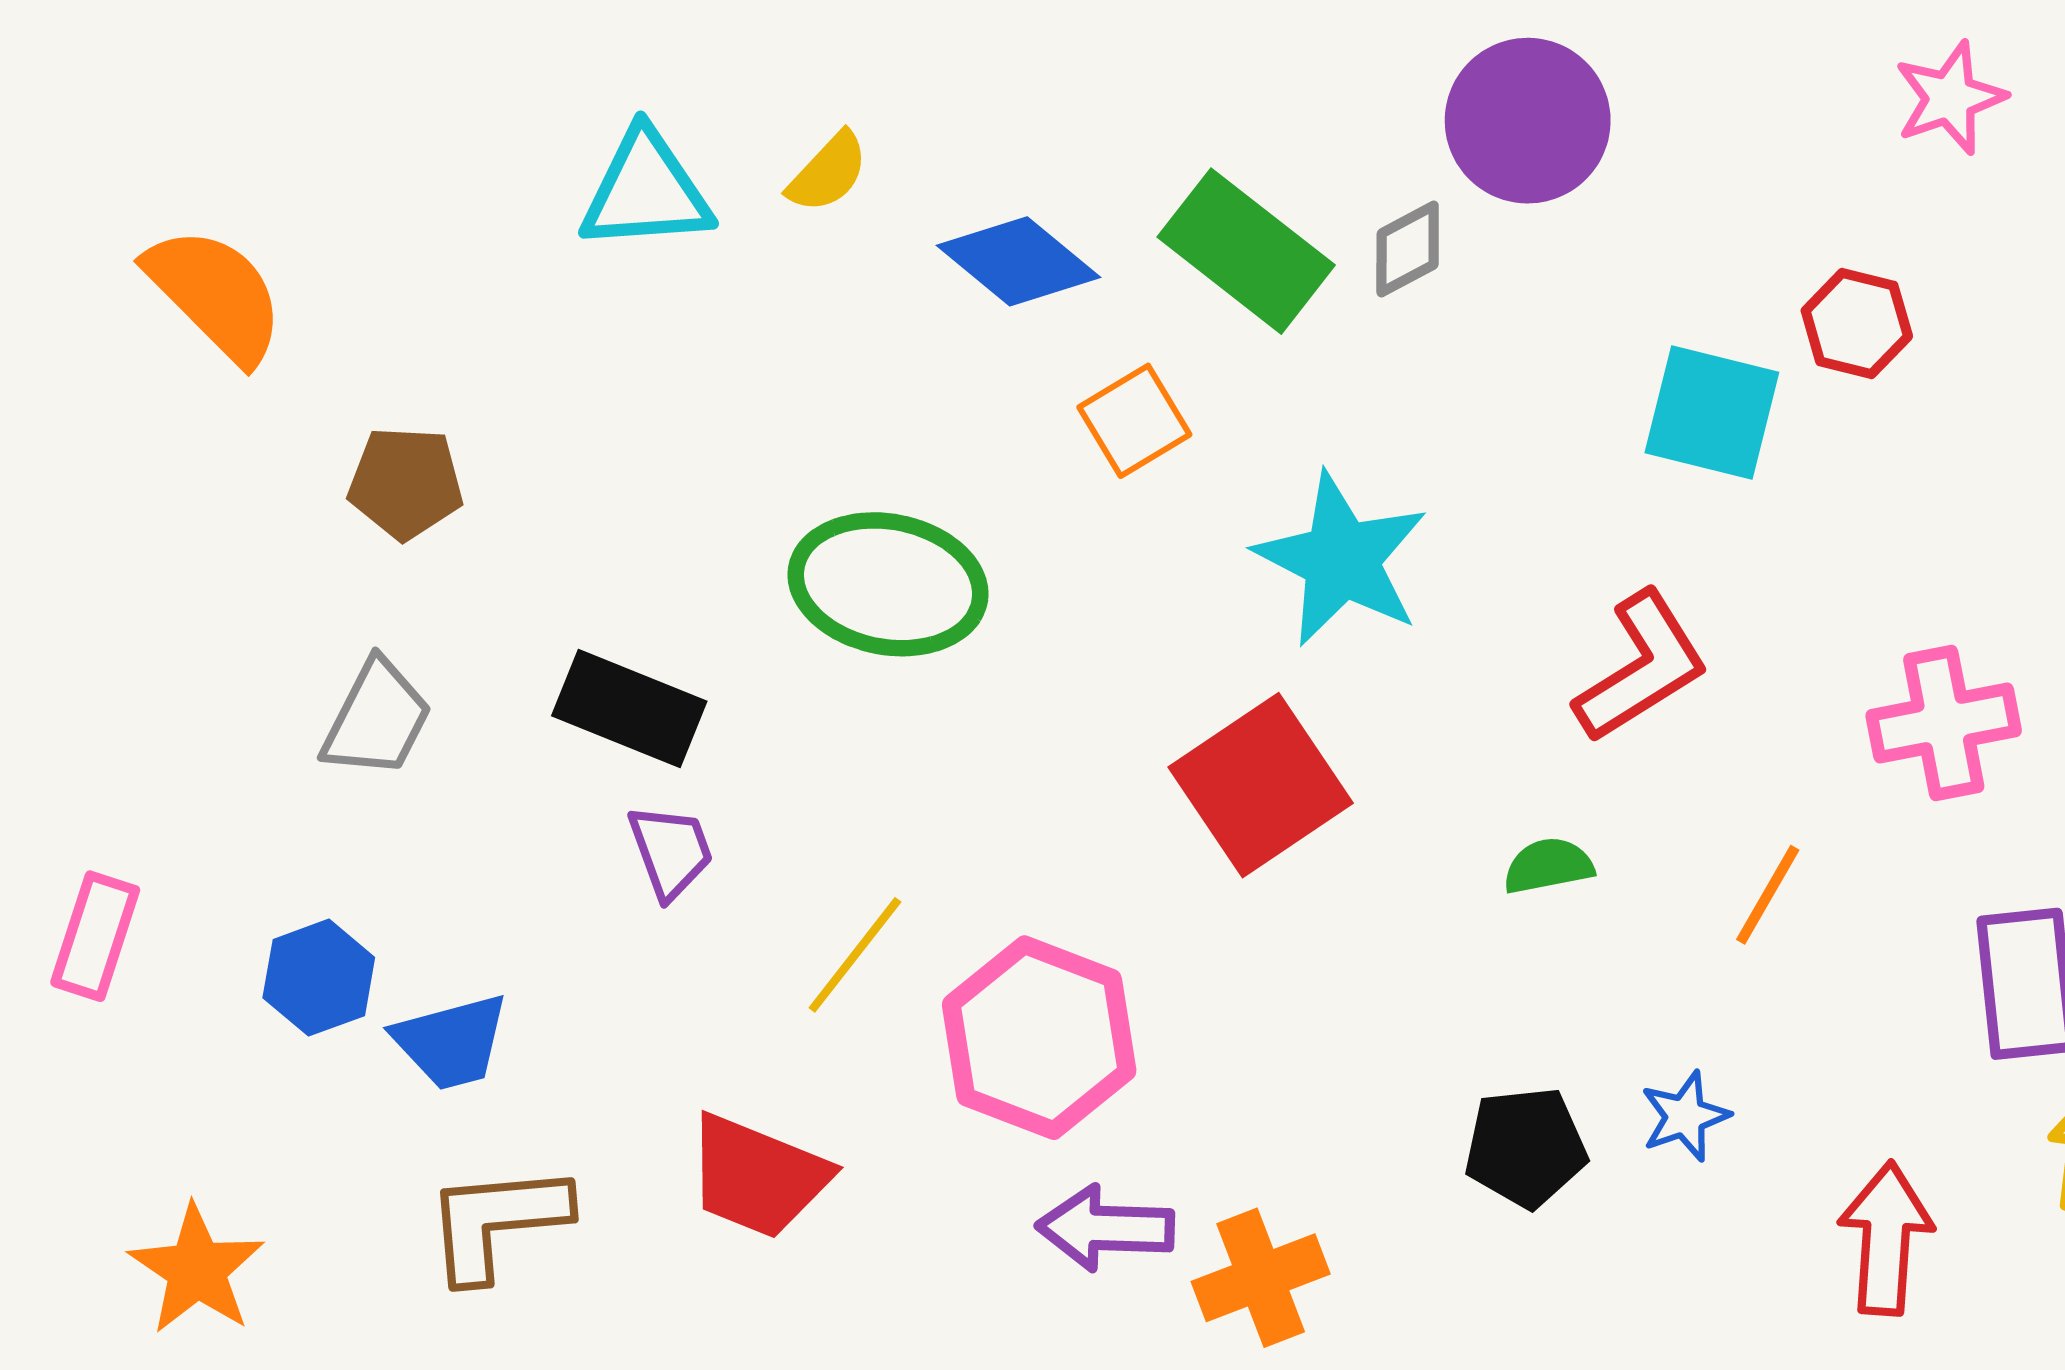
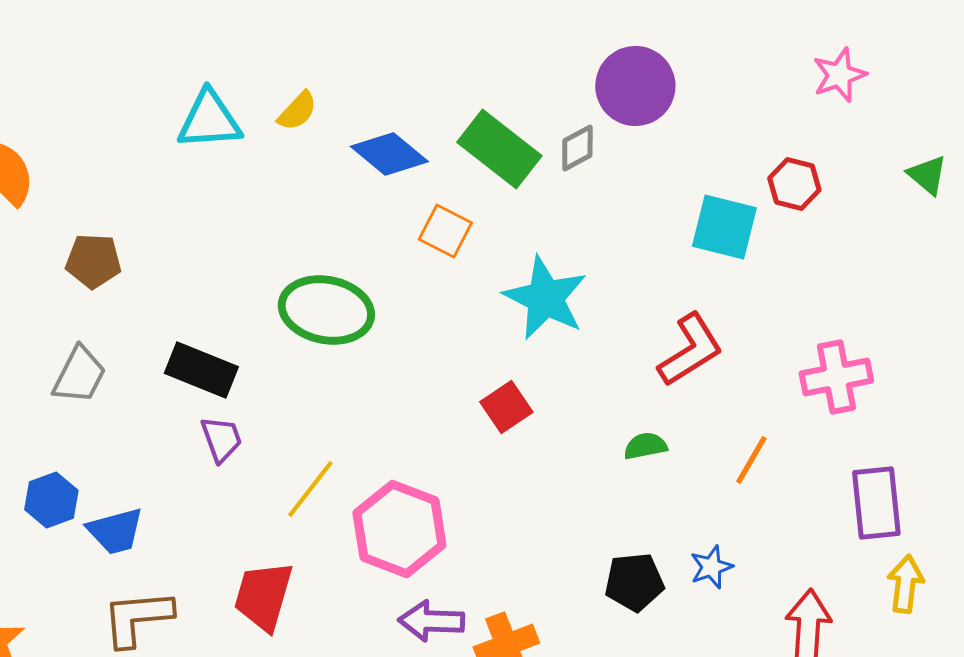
orange square: (1134, 421) -> (445, 231), turned -32
red square: (1261, 785) -> (506, 407), size x0.6
red trapezoid: (758, 1176) -> (263, 596), turned 84

